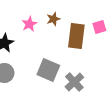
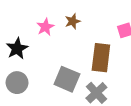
brown rectangle: (76, 36) -> (101, 58), moved

